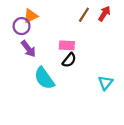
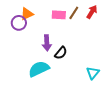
pink rectangle: (67, 45) -> (59, 15), moved
purple arrow: (28, 49) -> (47, 43), moved, turned 35
cyan semicircle: (44, 78) -> (39, 69), turned 100

